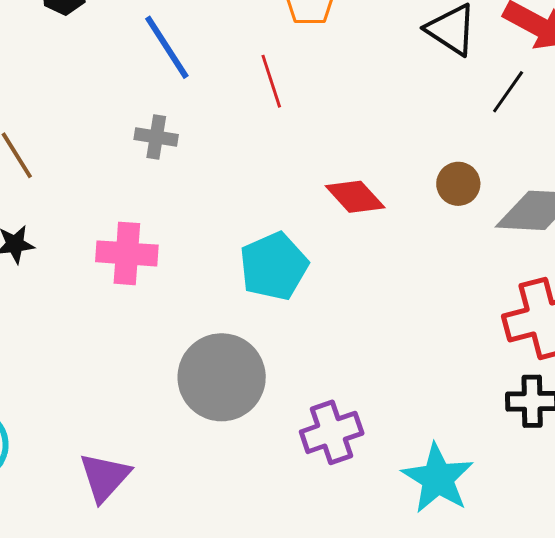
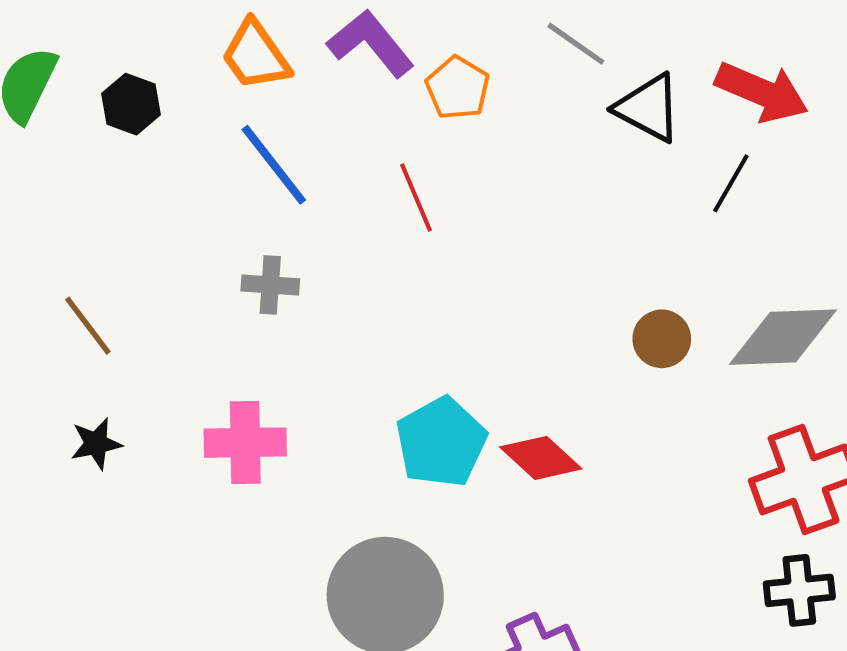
brown circle: (458, 184) -> (662, 339), moved
red diamond: (355, 197) -> (541, 458), moved

